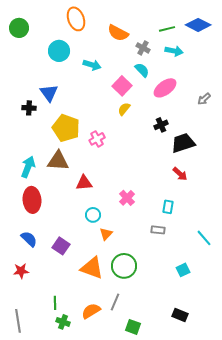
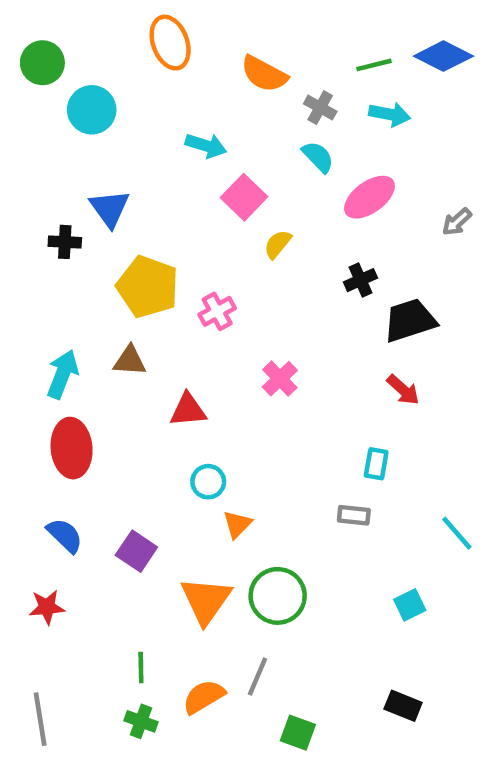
cyan circle: (59, 51) -> (92, 110), moved
pink square: (122, 86) -> (244, 197), moved
brown triangle: (58, 161) -> (130, 361), size x0.7
pink cross: (127, 198) -> (280, 379), moved
orange triangle: (92, 268) -> (206, 600), turned 45
green line: (55, 303) -> (141, 668), moved

